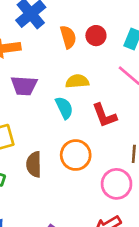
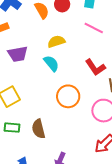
red L-shape: (104, 115) -> (95, 67), moved
brown semicircle: (34, 164) -> (38, 129), moved

